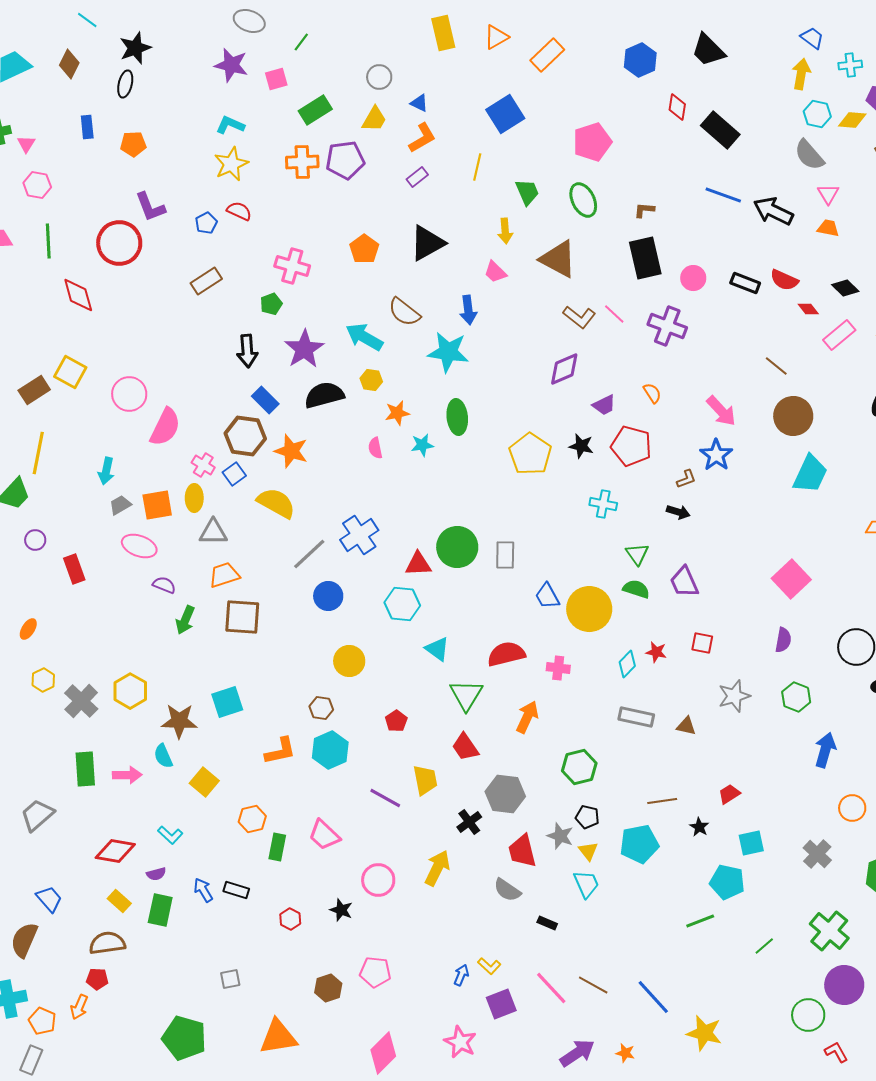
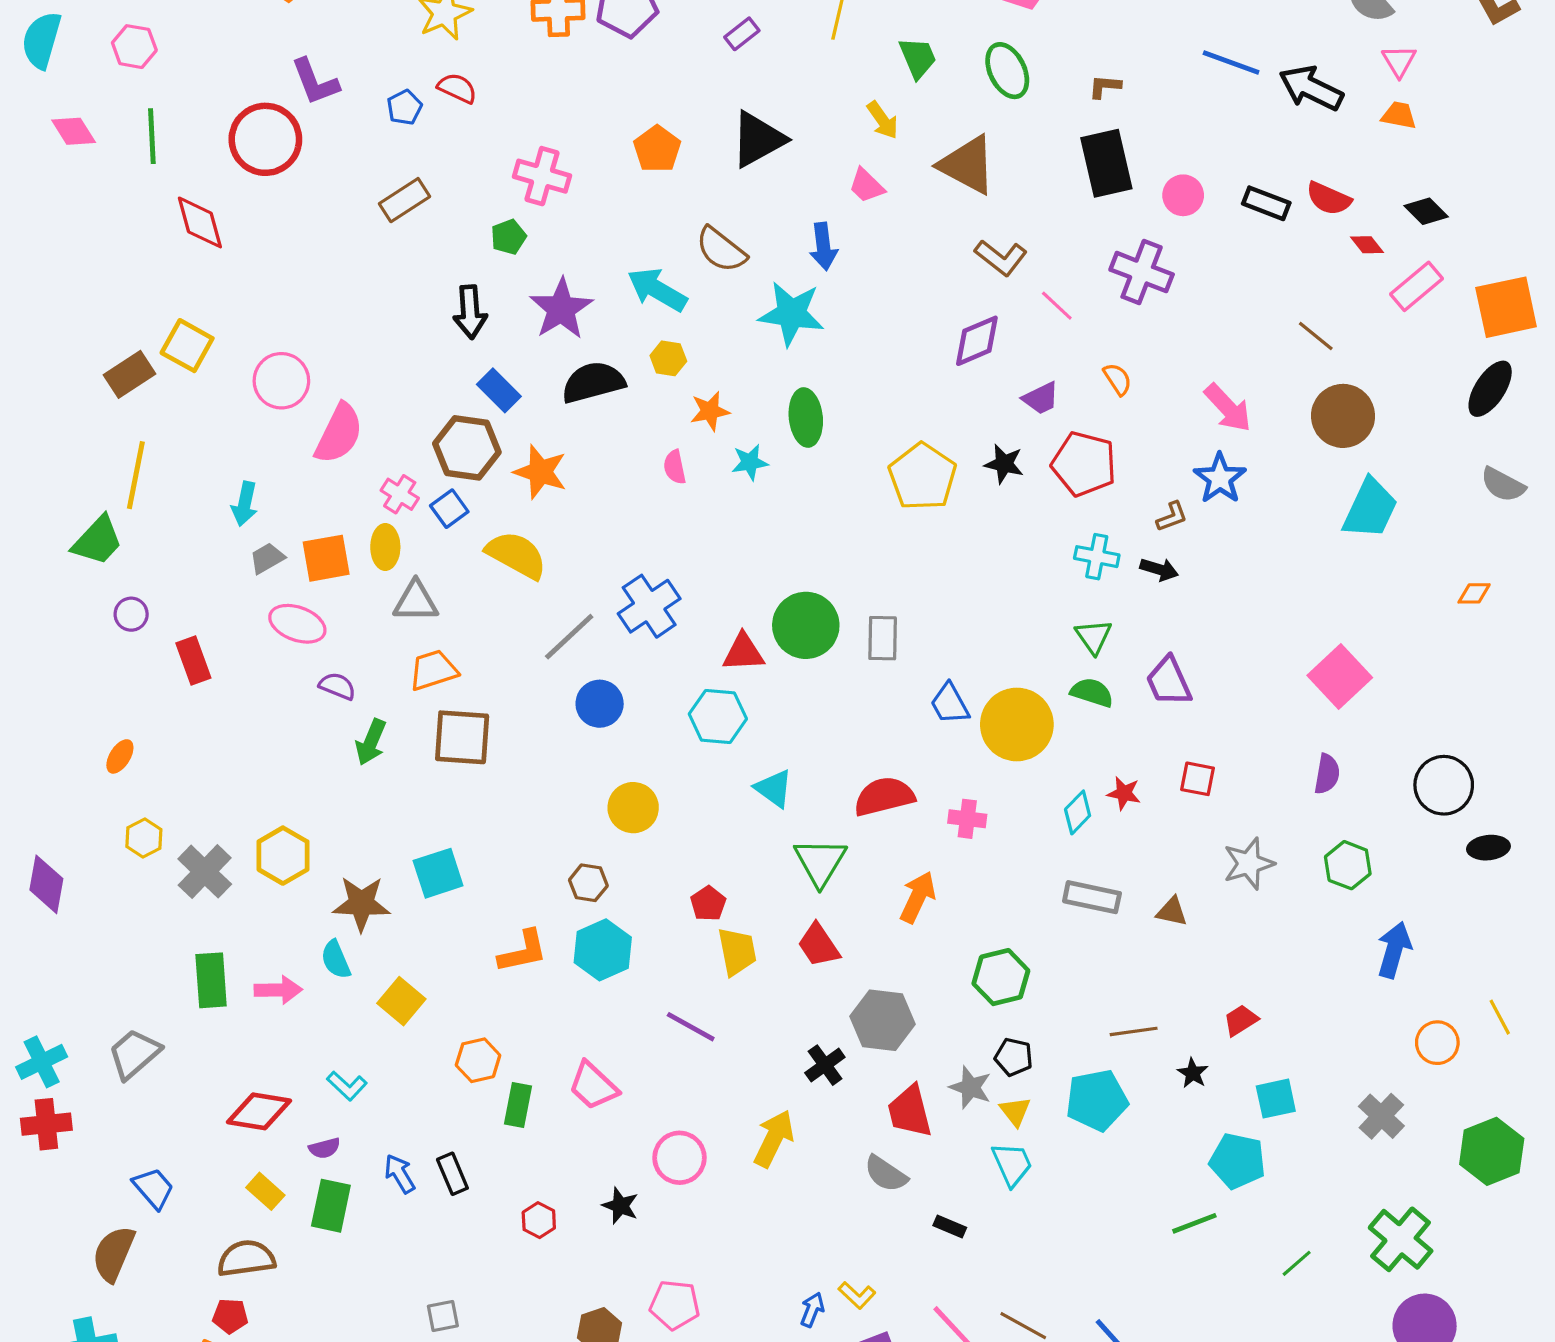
yellow arrow: (505, 231) -> (883, 120), turned -30
pink line: (614, 314) -> (1057, 306), moved
cyan cross: (603, 504) -> (1097, 557), moved
yellow trapezoid: (425, 780) -> (737, 952), moved
black rectangle: (236, 890) -> (452, 1174), turned 50

